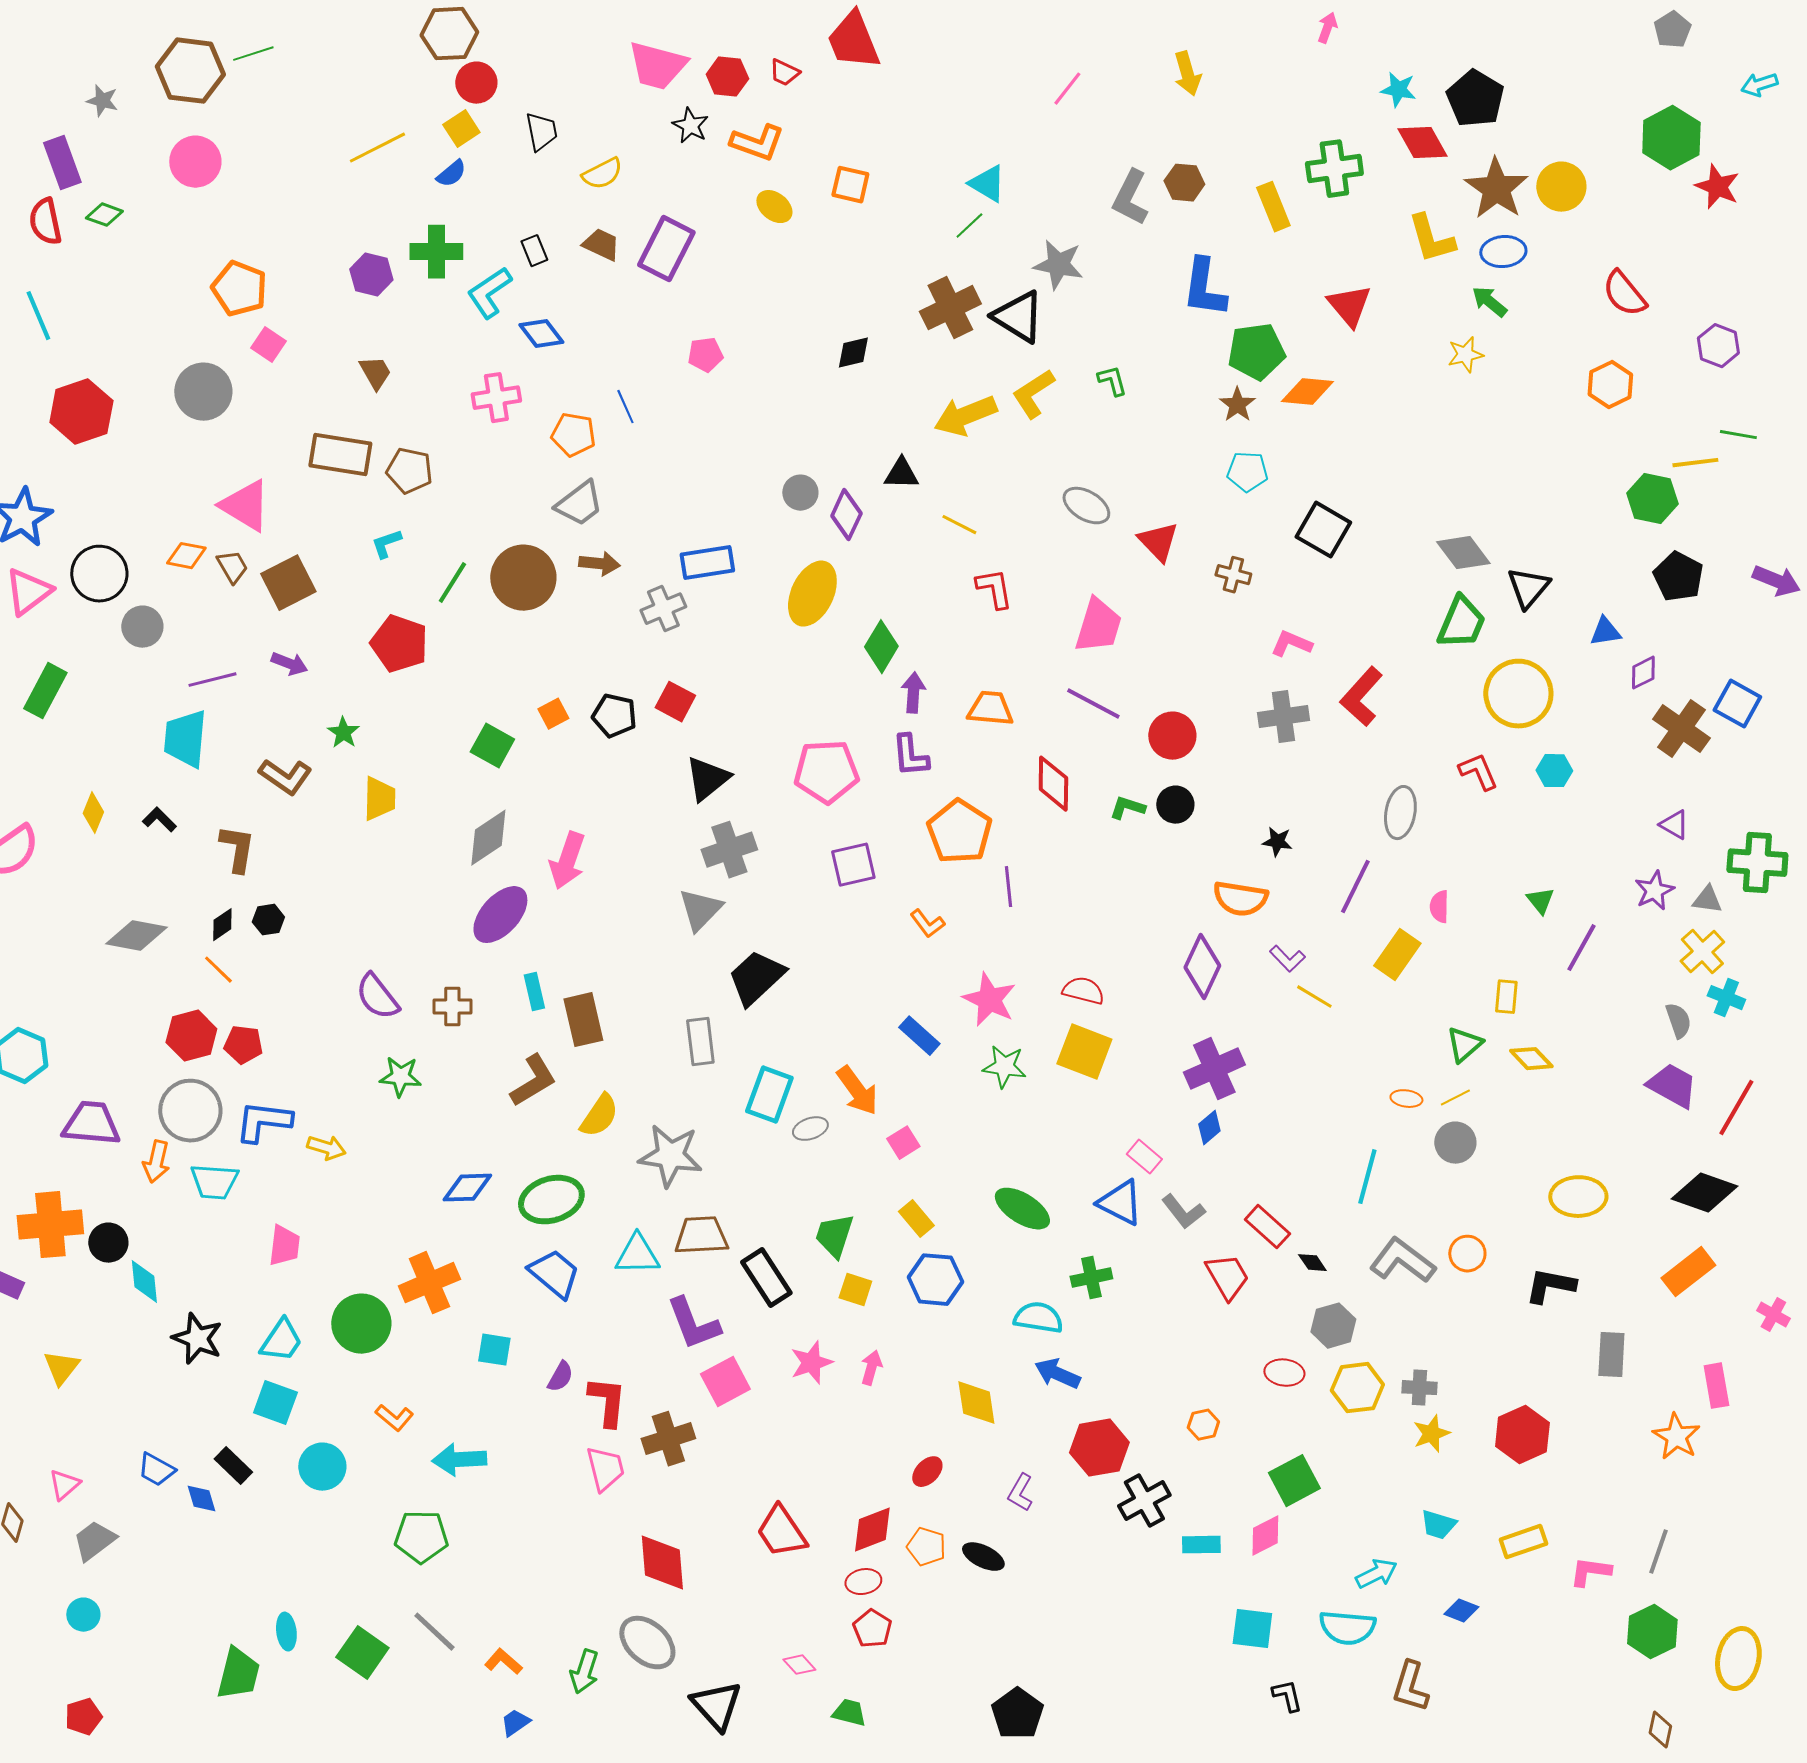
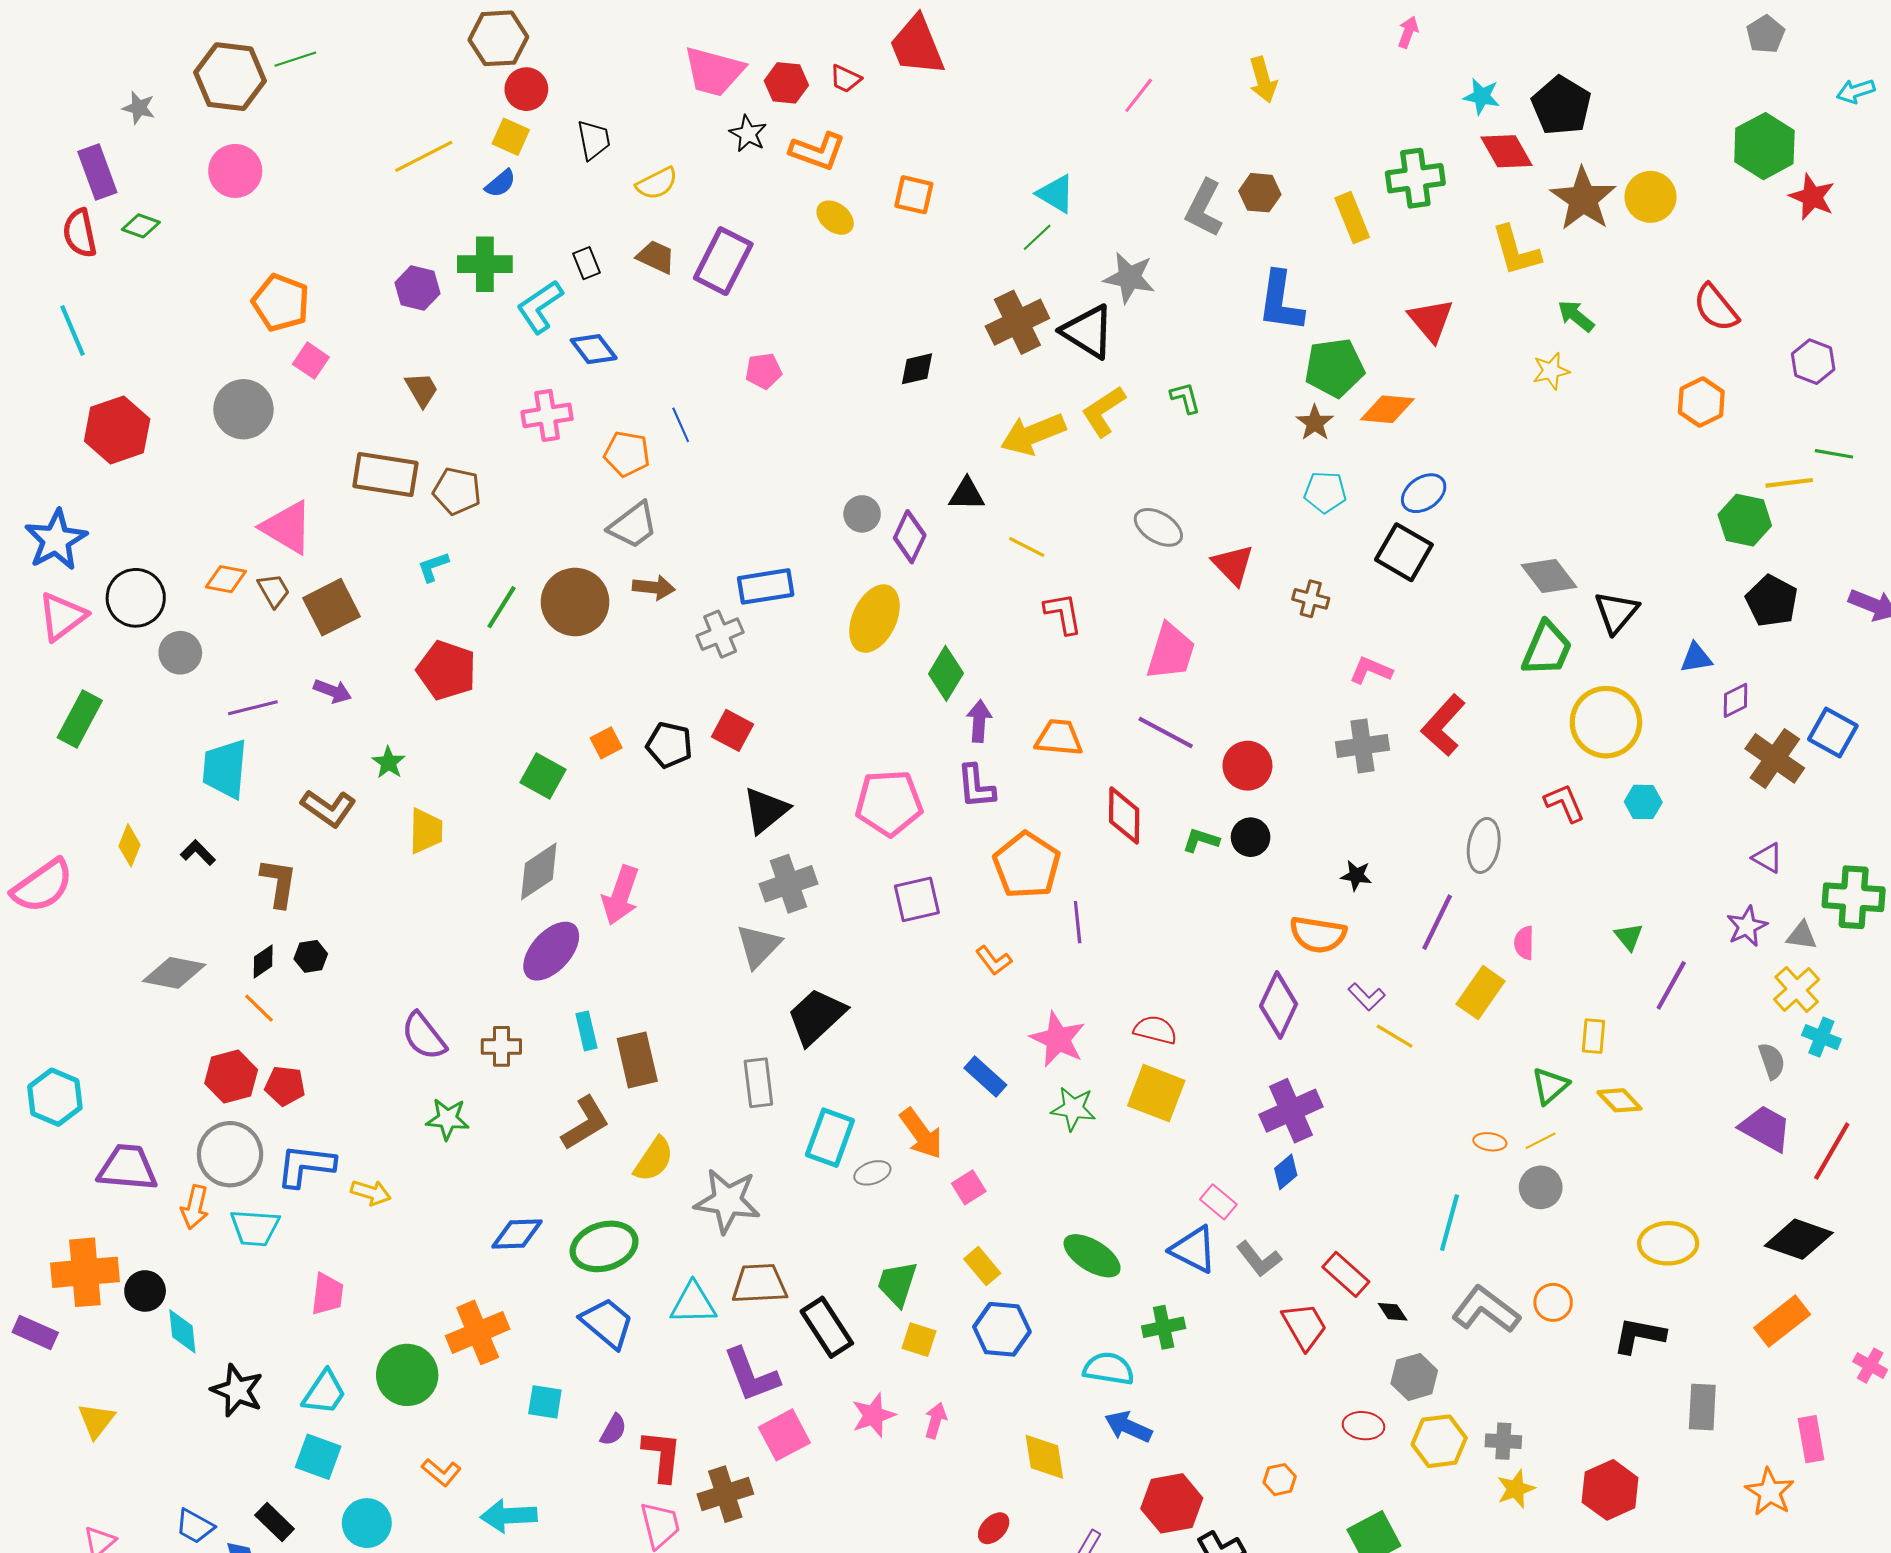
yellow square: (461, 129) -> (511, 137), turned -33
blue ellipse: (1503, 252) -> (1424, 493), moved, turned -30

